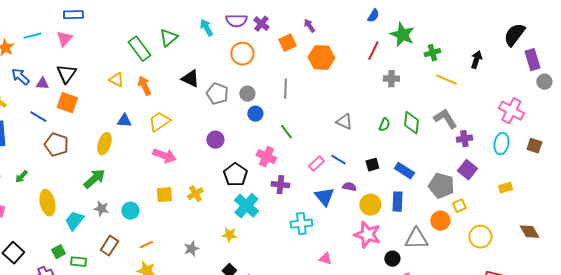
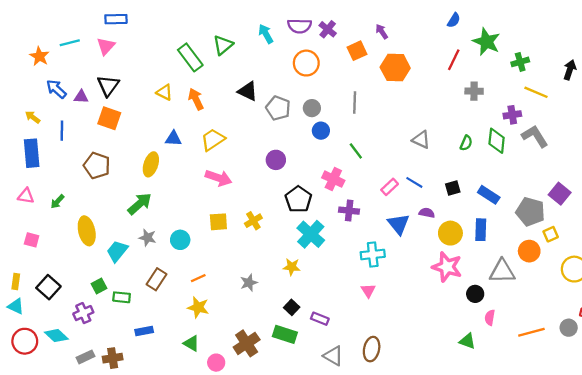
blue line: (38, 117) -> (62, 131), moved, turned 60
purple cross: (464, 139) -> (512, 115), moved
pink triangle: (325, 259) -> (368, 291), moved, turned 40

